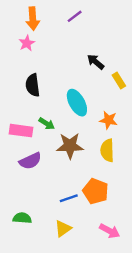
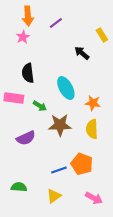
purple line: (75, 16) -> (56, 23), moved
yellow rectangle: (119, 80) -> (102, 35), moved
pink rectangle: (21, 131) -> (14, 98), moved

